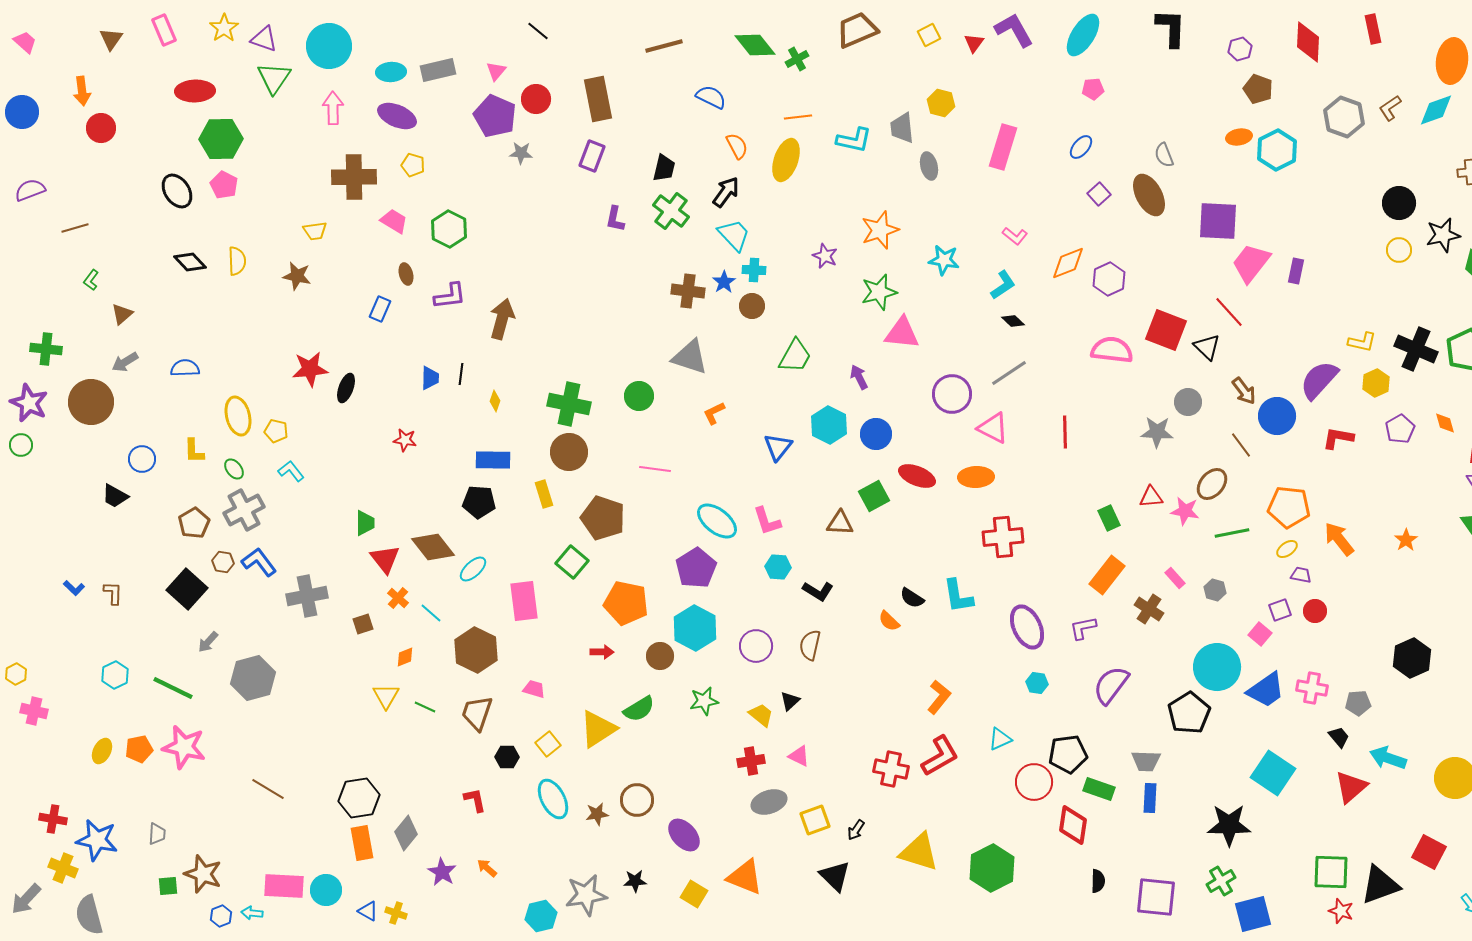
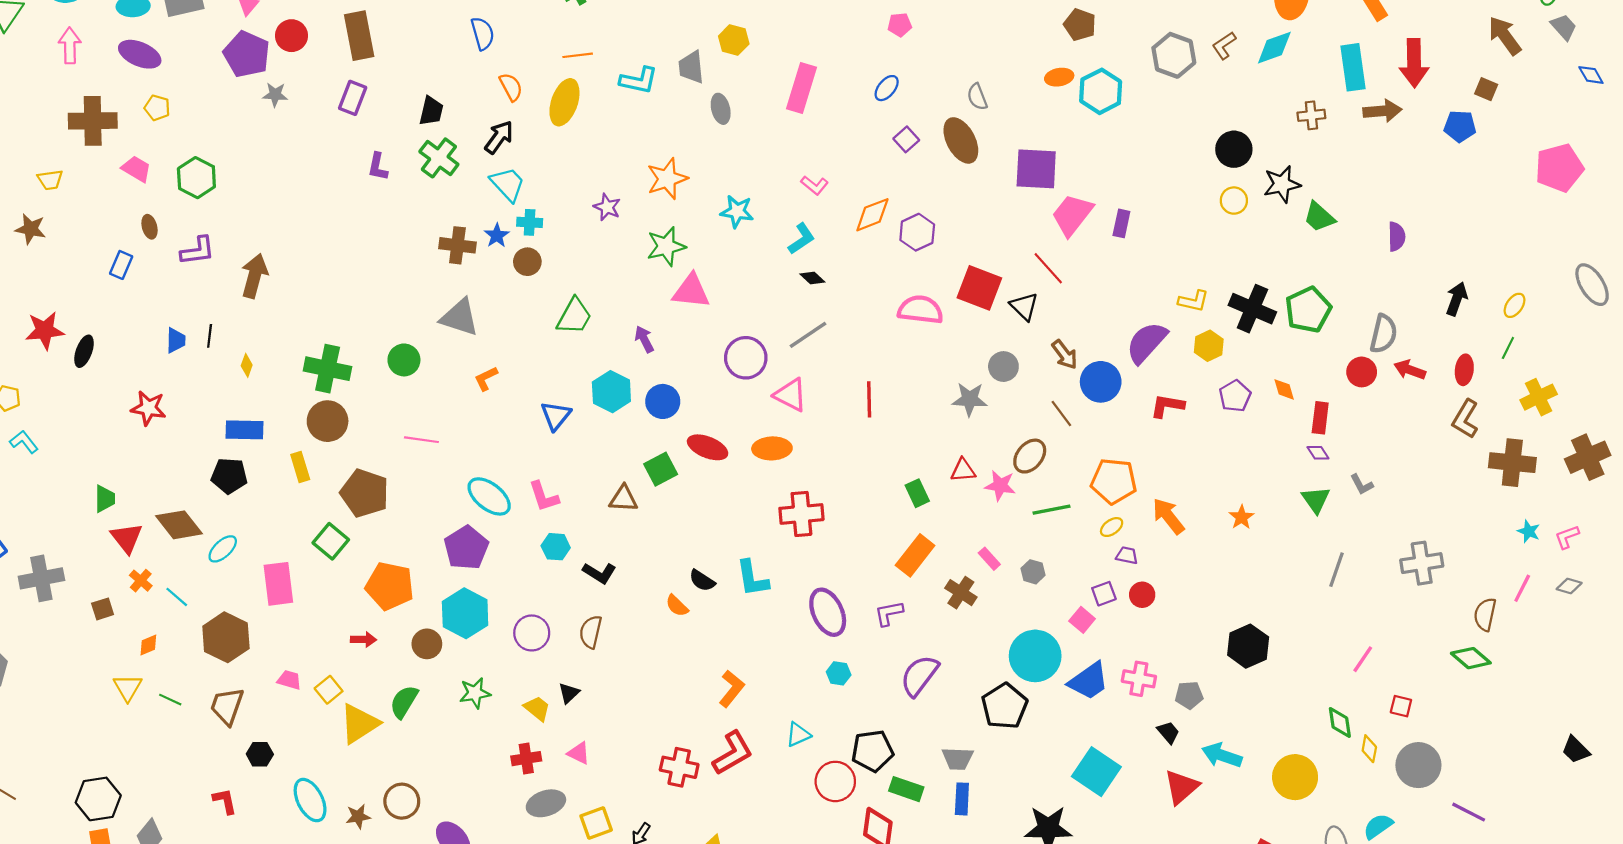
blue semicircle: (711, 97) -> (483, 33), turned 48
red star: (405, 440) -> (148, 408), size x1.4
green semicircle: (639, 709) -> (404, 702), turned 152
yellow square: (548, 744) -> (329, 690), moved

